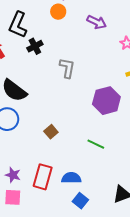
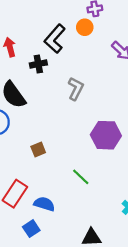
black L-shape: (18, 25) -> (55, 39), moved
black cross: (35, 46) -> (38, 64), moved
blue square: (80, 201) -> (31, 229), moved

